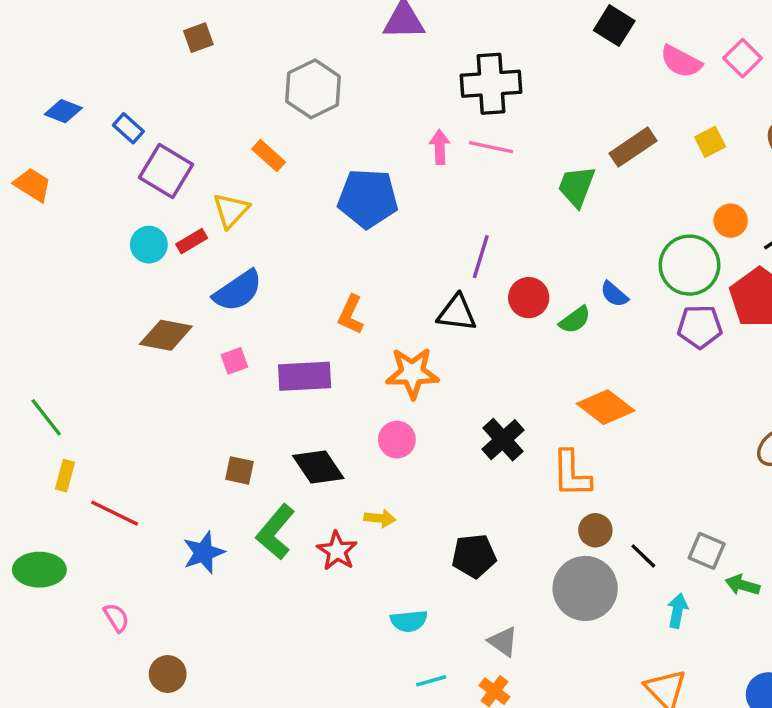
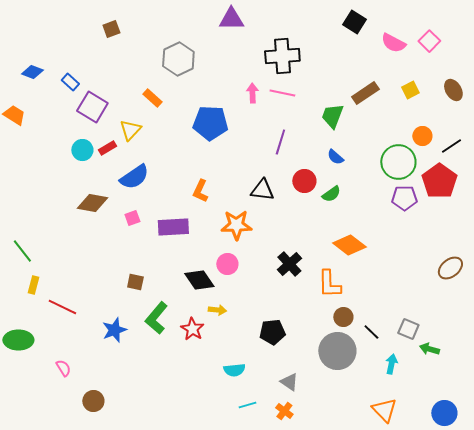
purple line: (481, 257) -> (280, 142), moved
blue semicircle: (614, 294) -> (335, 157), moved
black diamond: (318, 467) -> (199, 280), moved

